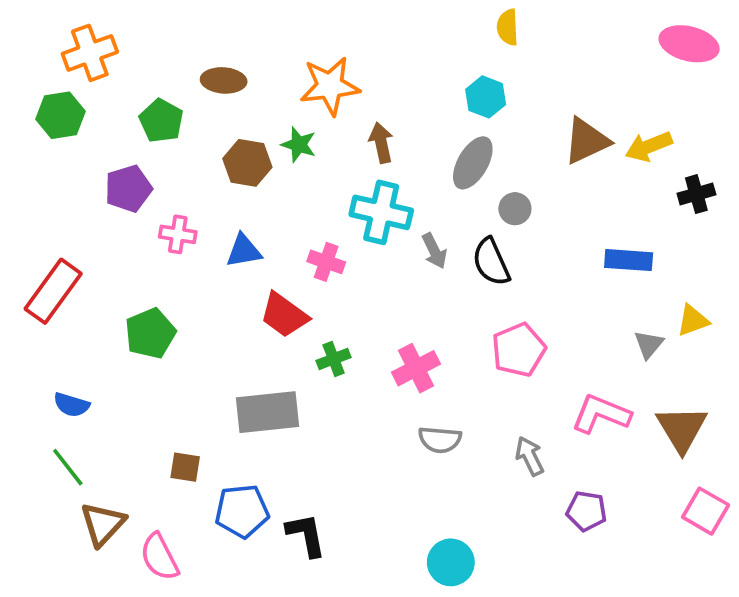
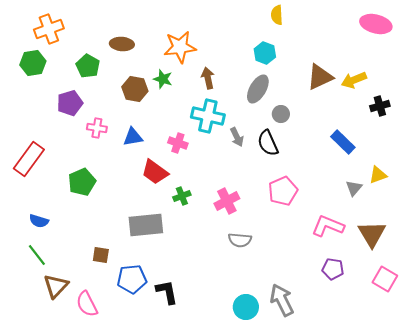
blue rectangle: (629, 260) -> (343, 142), turned 40
gray arrow: (530, 456) -> (282, 300), moved, size x1.5
purple pentagon: (586, 511) -> (333, 269), moved

